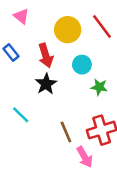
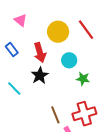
cyan line: (21, 115) -> (14, 89), moved

